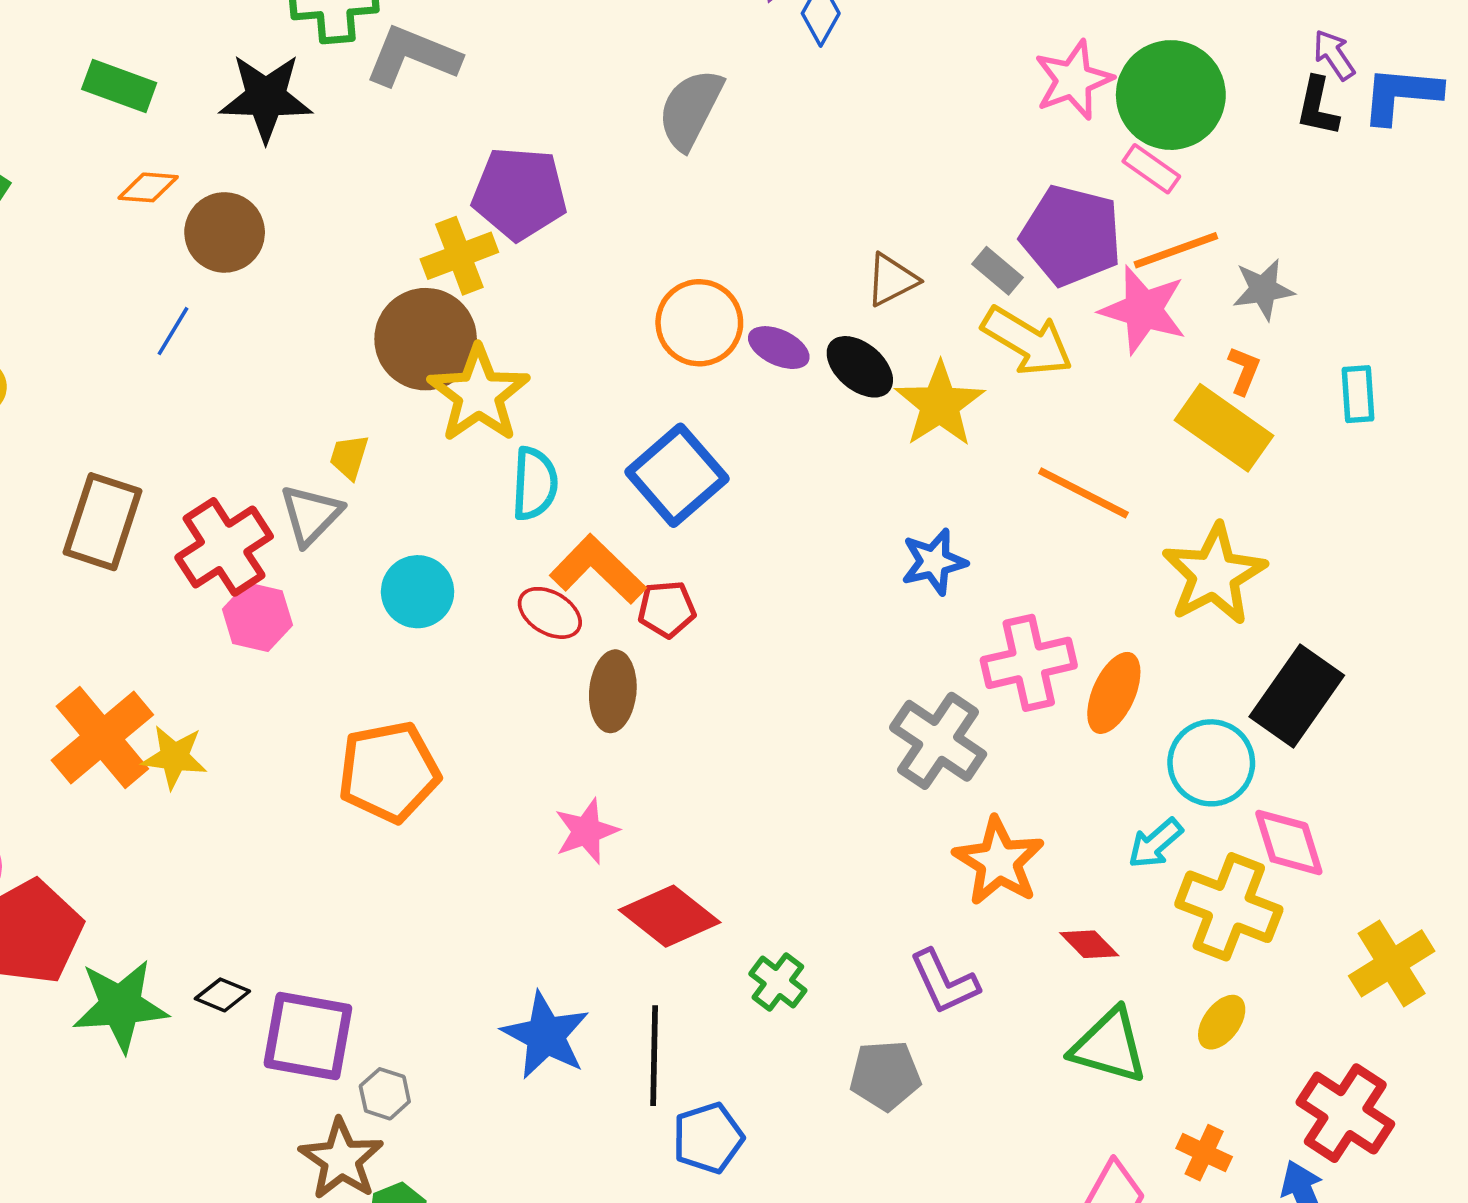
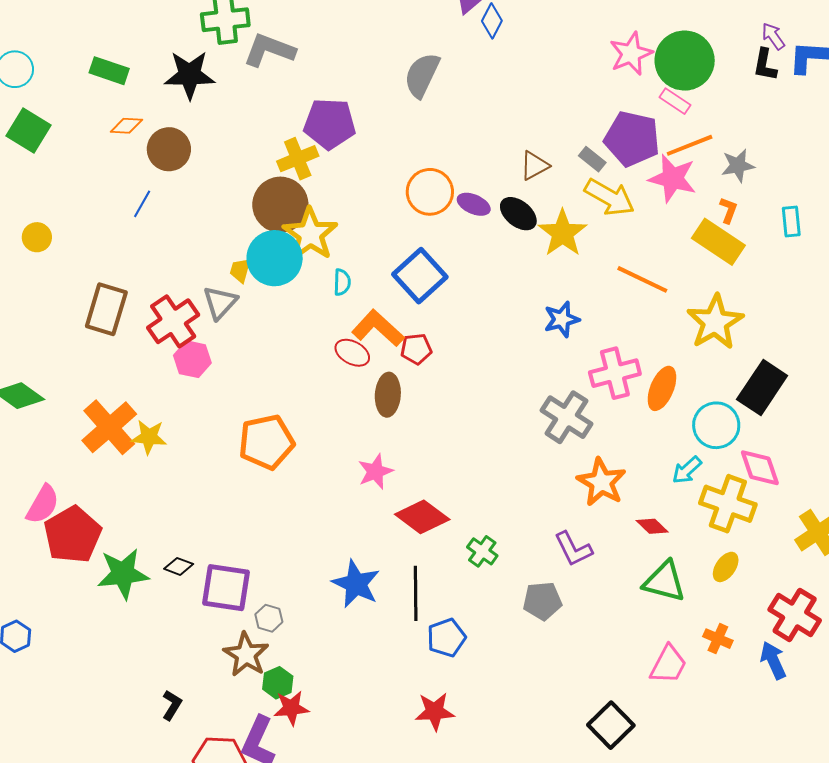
cyan semicircle: (535, 484) -> (342, 282), size x0.7
cyan circle: (418, 592) -> (275, 258), moved, size x1.4

